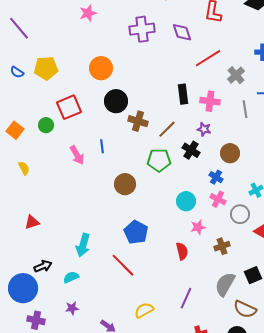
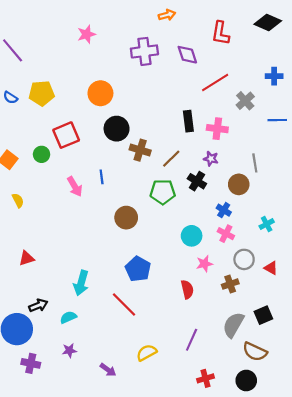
gray line: (245, 109) -> (255, 163), moved
gray circle: (240, 214) -> (244, 259), moved

